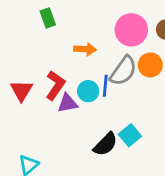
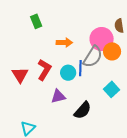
pink circle: (131, 30) -> (102, 39), moved
purple triangle: (68, 103) -> (58, 96), moved
cyan square: (130, 135) -> (111, 89), moved

